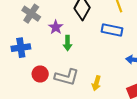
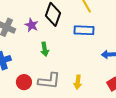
purple star: (56, 27) -> (31, 25), moved

